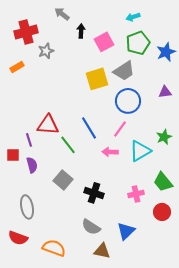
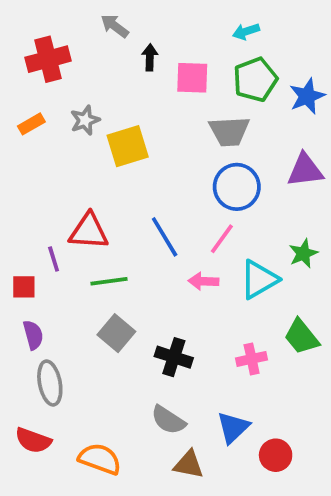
pink square: (104, 42) -> (192, 78), turned 30
gray star: (46, 51) -> (85, 120), moved
gray trapezoid: (124, 71) -> (229, 131), turned 30
yellow square: (97, 79) -> (128, 146), moved
purple triangle: (165, 92) -> (305, 170), size x1.5
green line: (68, 145) -> (109, 281), moved, turned -60
purple semicircle: (32, 165) -> (33, 335), moved
red circle: (162, 212) -> (276, 455), moved

